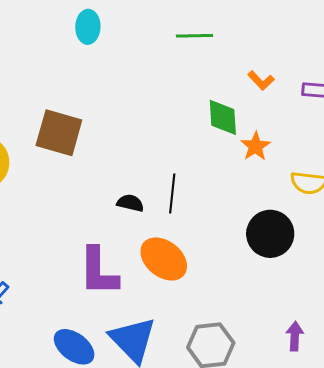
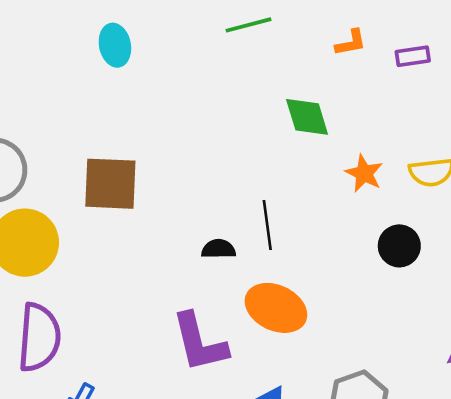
orange L-shape: (261, 80) -> (351, 43), moved, turned -44
orange star: (255, 146) -> (364, 173), moved
black circle: (270, 234) -> (399, 246), size x0.7

